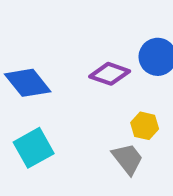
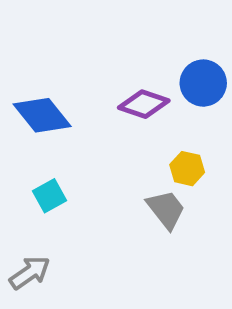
cyan square: (34, 148) -> (50, 196), size x0.7

